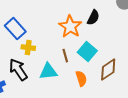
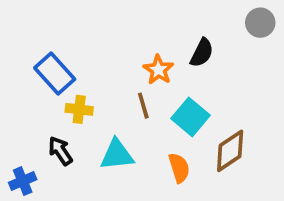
orange star: (70, 27) -> (158, 70), size x0.7
brown line: (65, 56) -> (143, 106), moved
black arrow: (18, 70) -> (60, 151), size x0.7

